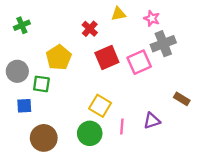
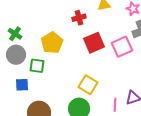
green cross: (22, 25) -> (15, 34), moved, turned -32
red cross: (90, 29) -> (79, 18), turned 32
pink line: (122, 126) -> (115, 105), moved

